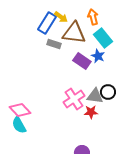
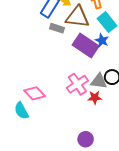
purple rectangle: (82, 61) -> (86, 45), size x1.4
pink diamond: (20, 110) -> (35, 93), moved

